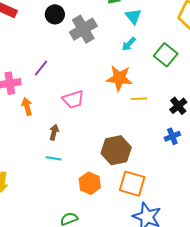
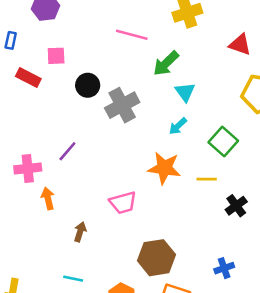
pink trapezoid: (73, 99) -> (123, 203), moved
yellow line: (139, 99) -> (207, 179), moved
blue cross: (172, 136) -> (224, 268), moved
cyan line: (54, 158) -> (73, 279), moved

